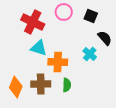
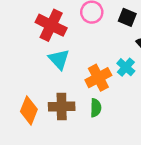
cyan triangle: (39, 48) -> (59, 59), turned 30
orange cross: (58, 62) -> (98, 78), moved, turned -30

